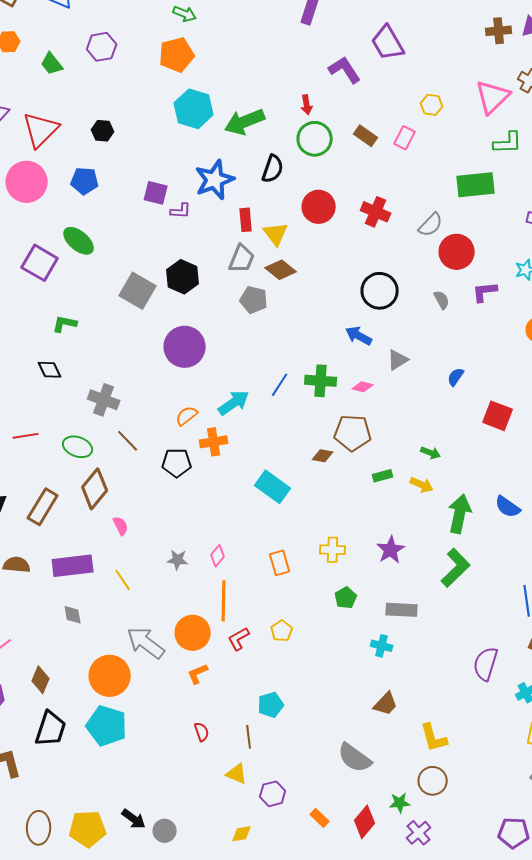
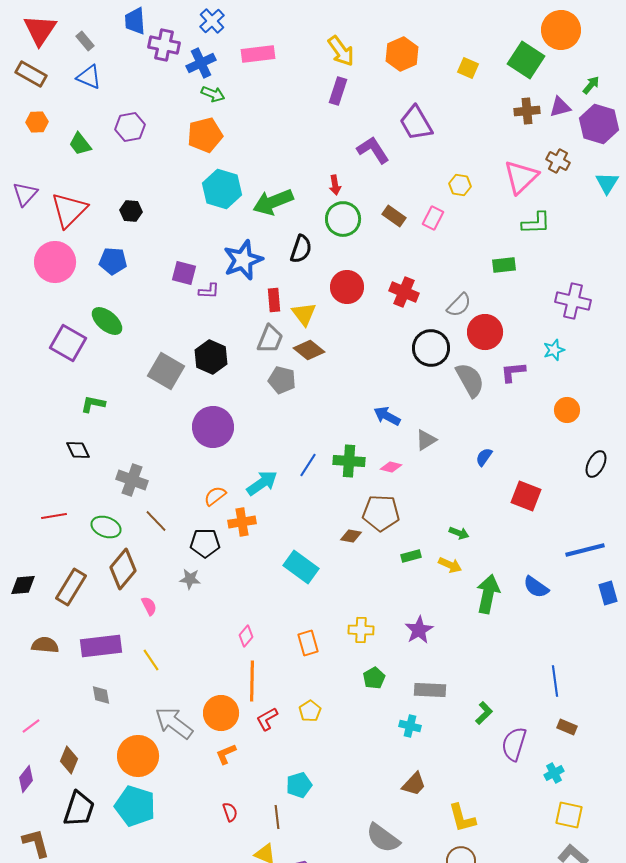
green rectangle: (476, 185) -> (504, 265), size x0.6
black circle: (380, 291) -> (431, 348), moved
gray semicircle: (442, 300) -> (470, 380), size x1.8
gray star: (178, 560) -> (190, 579), moved
green L-shape: (456, 568) -> (484, 713), moved, size x0.6

